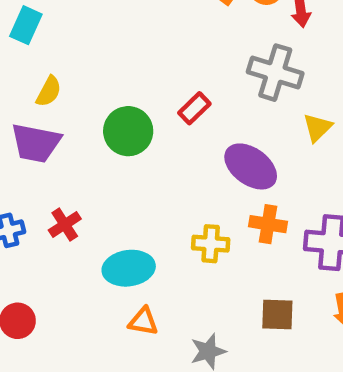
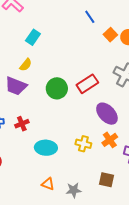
cyan rectangle: (26, 25) -> (33, 37), moved
red rectangle: (194, 108) -> (87, 84), size x1.5
orange cross: (268, 224) -> (110, 140), turned 35
orange triangle: (143, 321) -> (48, 184), moved

